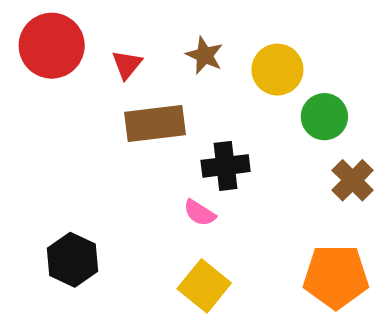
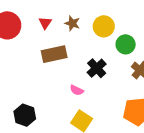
red triangle: (127, 65) -> (45, 23), moved
black cross: (226, 166) -> (97, 68), moved, turned -30

